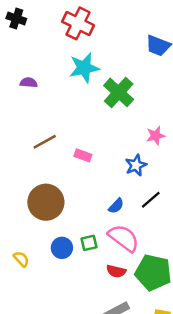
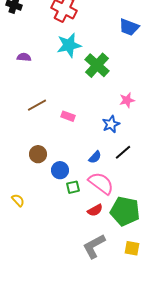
brown circle: (46, 202) -> (38, 154), size x0.6
blue circle: (62, 248) -> (60, 170), moved
red semicircle: (116, 271) -> (95, 210), turned -42

